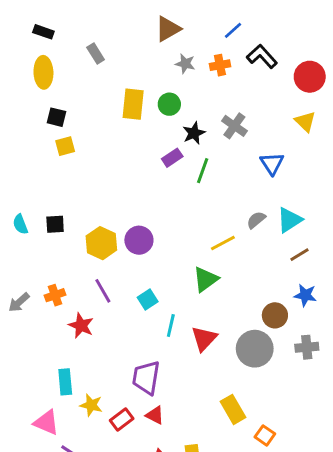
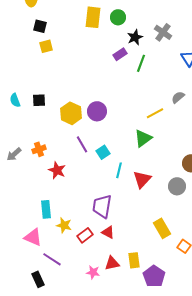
purple line: (103, 291) -> (82, 144), moved
gray circle: (255, 349) -> (177, 186), size x0.7

